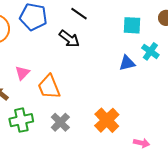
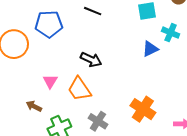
black arrow: (69, 39) -> (91, 60), moved

